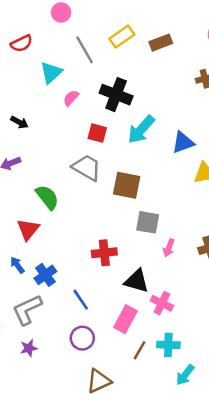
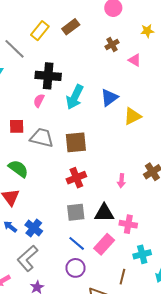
pink semicircle: (71, 98) -> (39, 101), moved
red square: (97, 133) -> (17, 126), moved
gray square: (148, 222) -> (76, 212), moved
red cross: (104, 253) -> (76, 178), moved
blue line: (81, 300) -> (77, 243), moved
pink rectangle: (126, 319) -> (104, 244), turned 30
brown line: (140, 350) -> (122, 277), moved

